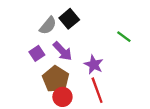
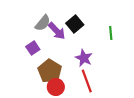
black square: (69, 19) -> (75, 24), moved
green line: (124, 37) -> (111, 33), turned 48
purple arrow: (62, 51) -> (57, 31), moved

